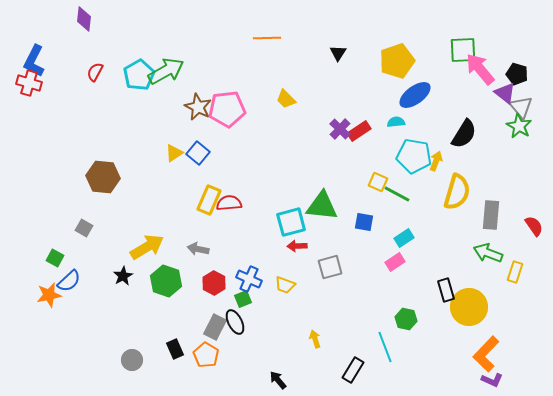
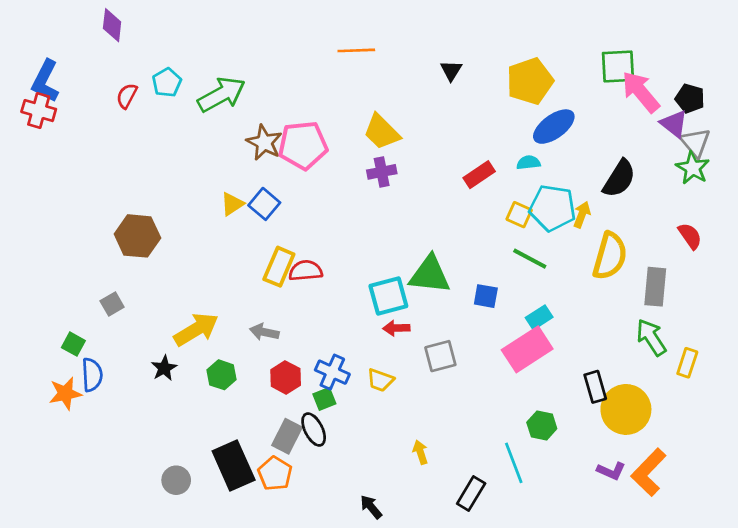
cyan pentagon: (139, 75) -> (167, 82), moved, size x0.7
yellow trapezoid: (286, 99) -> (382, 132), size x1.4
purple cross: (340, 129) -> (382, 172), moved, turned 35
yellow square: (378, 182) -> (519, 215), moved
red semicircle: (534, 226) -> (690, 236), moved
gray square: (84, 228) -> (112, 304), turned 30
green arrow: (488, 253) -> (651, 337), turned 36
pink rectangle: (395, 262) -> (527, 349), size x1.8
blue semicircle: (69, 281) -> (92, 375), turned -50
green hexagon: (166, 281) -> (222, 375), size x0.7
black rectangle: (175, 349) -> (234, 466), size x1.8
purple L-shape: (492, 380) -> (611, 471), moved

